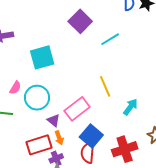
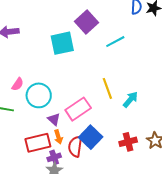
cyan square: (42, 57) -> (62, 43), moved
cyan arrow: (130, 107) -> (130, 99), moved
red cross: (125, 149) -> (128, 142), moved, size x0.7
red semicircle: (88, 153) -> (75, 146), moved

